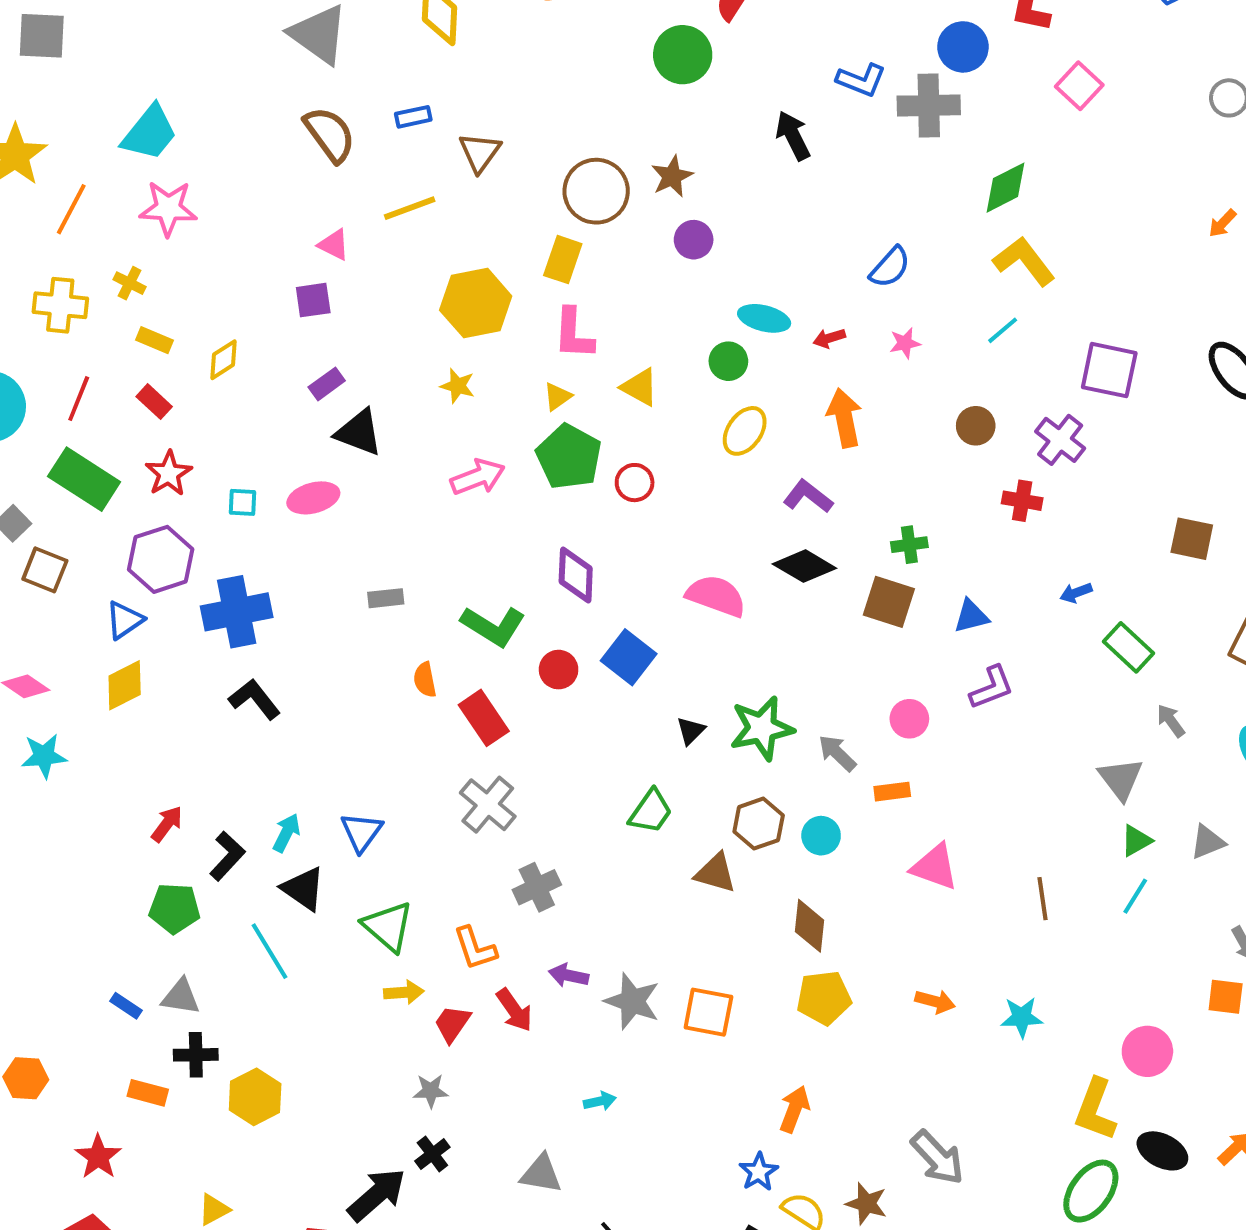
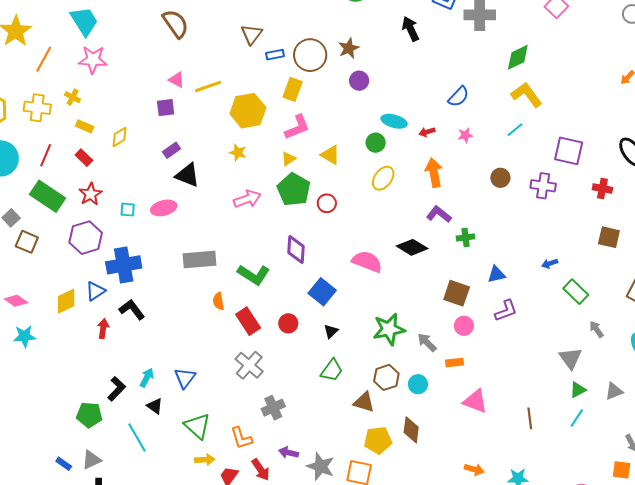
blue rectangle: (413, 117) -> (275, 55), moved
cyan trapezoid: (150, 133) -> (84, 21), turned -72
yellow line: (410, 208) -> (208, 86), moved
pink L-shape: (573, 334) -> (297, 127), turned -116
purple cross: (1060, 440) -> (543, 186), turned -30
purple L-shape: (808, 496) -> (439, 214), moved
red cross: (1022, 501) -> (602, 189), moved
gray rectangle: (386, 598) -> (199, 260), size x1.8
brown square: (889, 602) -> (457, 293), moved
blue triangle: (125, 620) -> (95, 291), moved
red circle: (559, 670) -> (288, 323), moved
black triangle: (691, 731) -> (331, 331), moved
red arrow: (167, 824) -> (103, 329), moved, turned -30
black triangle: (303, 889) -> (155, 406), size x0.7
gray triangle: (181, 997) -> (92, 460), turned -35
yellow pentagon: (824, 998) -> (378, 440), moved

